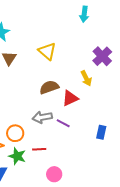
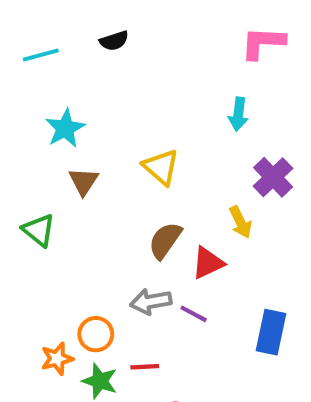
cyan arrow: (84, 14) -> (238, 114), moved
brown semicircle: (49, 87) -> (165, 240), turned -36
blue rectangle: (101, 132) -> (271, 332), size x1.5

